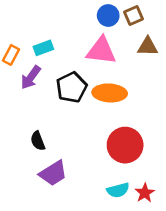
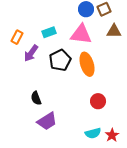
cyan rectangle: (43, 48) -> (49, 32), moved
orange ellipse: (110, 93) -> (87, 64), turned 70
red circle: (125, 145) -> (98, 101), size x0.6

